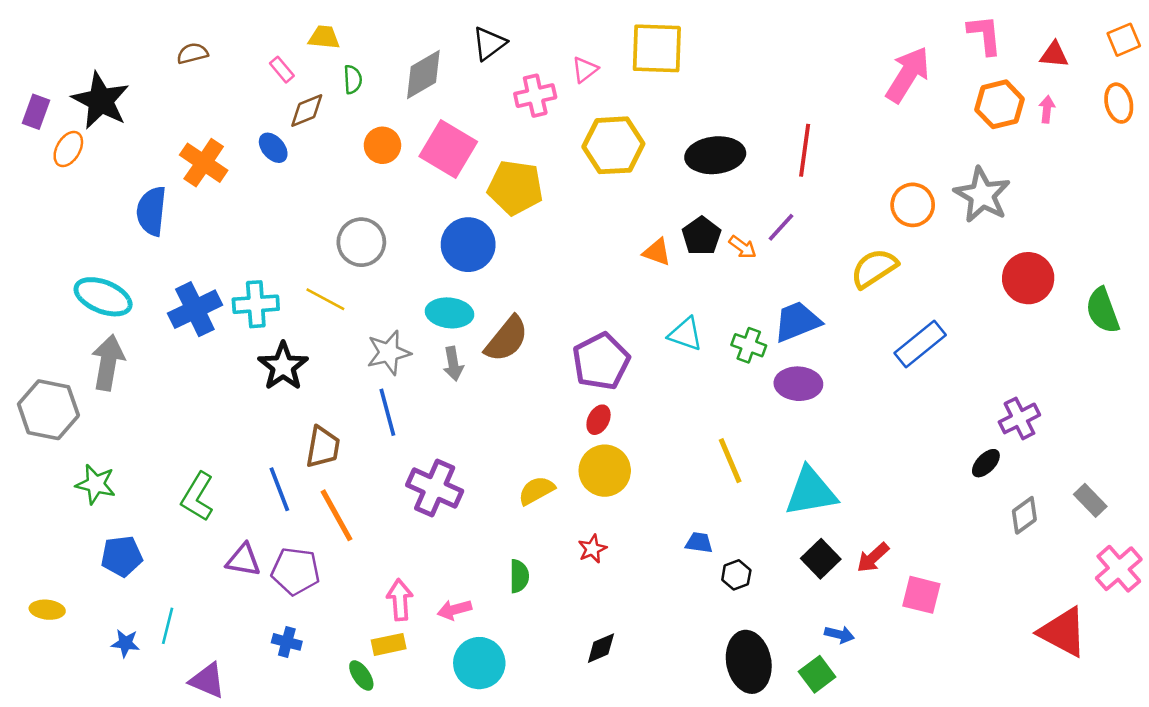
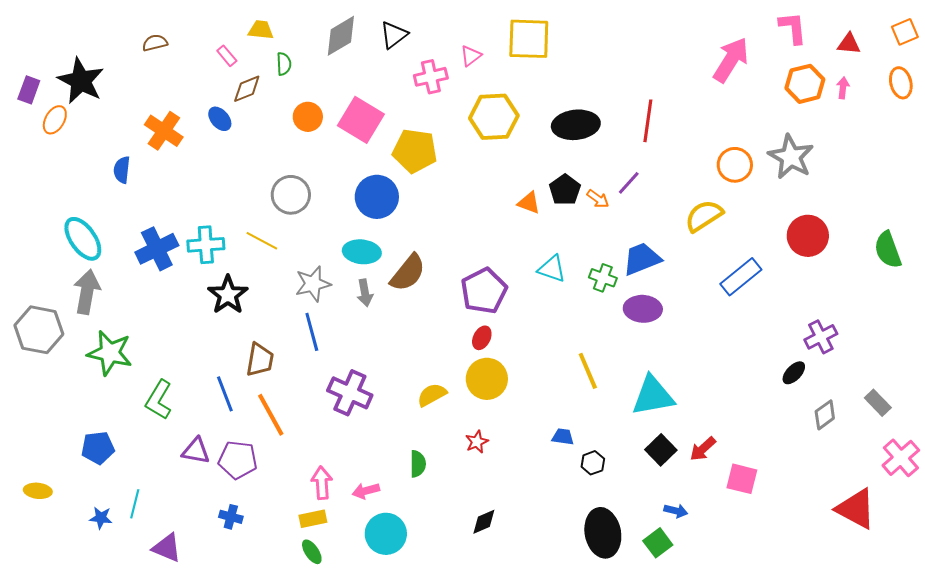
gray diamond: (423, 75) -> (341, 36), moved
blue semicircle: (151, 211) -> (122, 170), size x0.7
red circle: (1028, 278) -> (808, 236), moved
cyan ellipse: (103, 297) -> (83, 239), turned 33
green star: (96, 484) -> (110, 353), moved, size x1.4
green ellipse: (361, 675) -> (312, 552), moved

